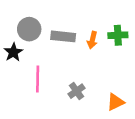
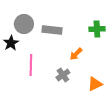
orange arrow: (92, 40) -> (76, 54), moved, turned 32

